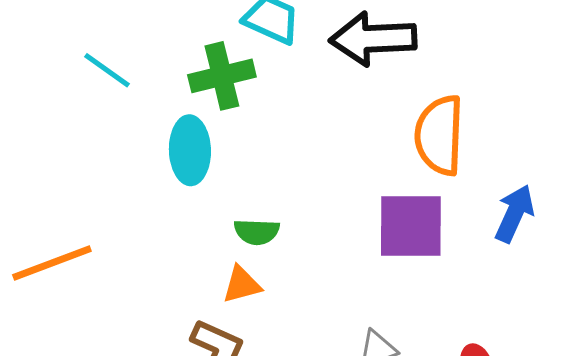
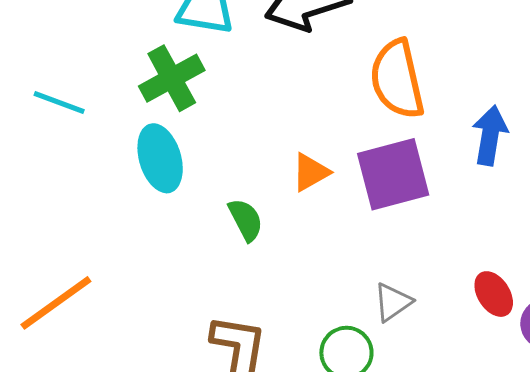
green semicircle: (257, 232) -> (246, 220), turned -105
orange triangle: (242, 285) -> (311, 172), moved

